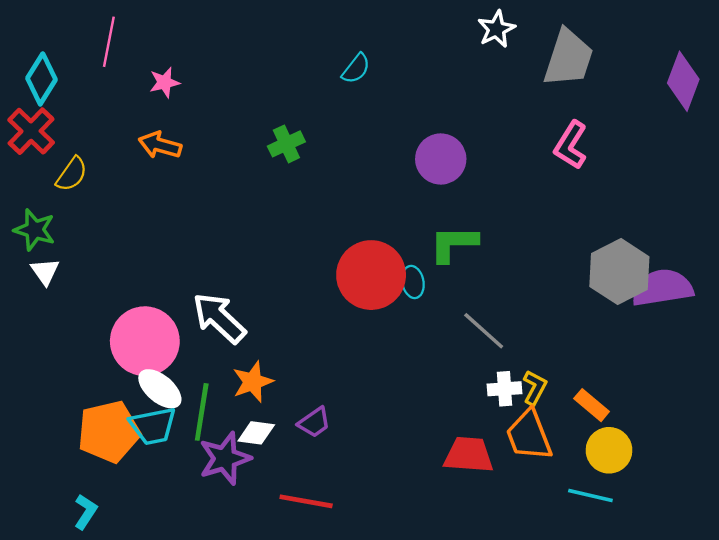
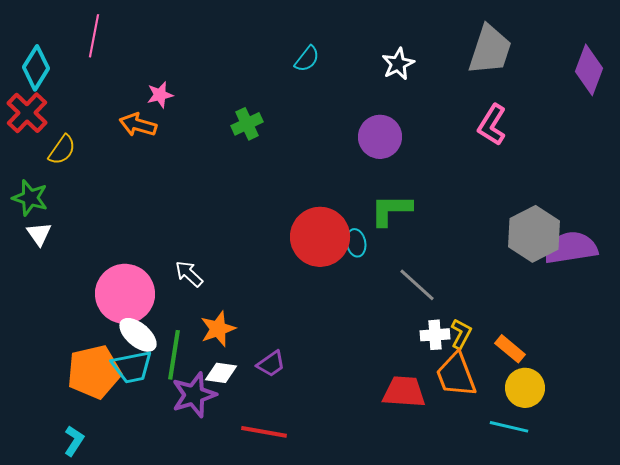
white star: (496, 29) -> (398, 64), moved
pink star: (165, 82) -> (160, 95), moved
white arrow: (219, 318) -> (189, 274), size x0.6

